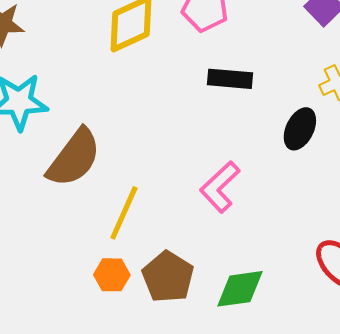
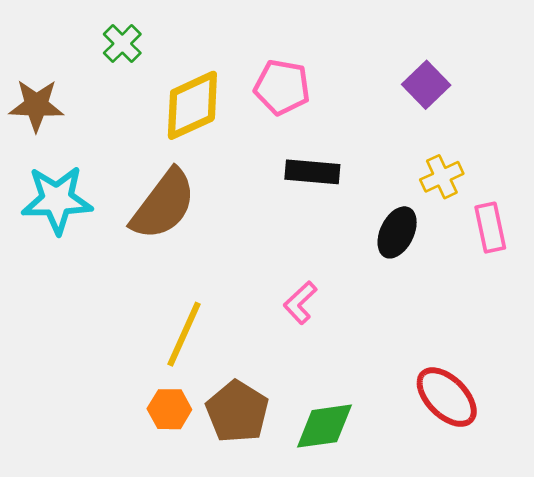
brown semicircle: (74, 158) -> (163, 205), moved
pink L-shape: (220, 187) -> (300, 303), size x0.7

